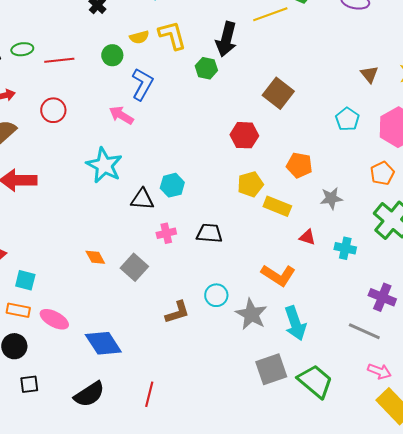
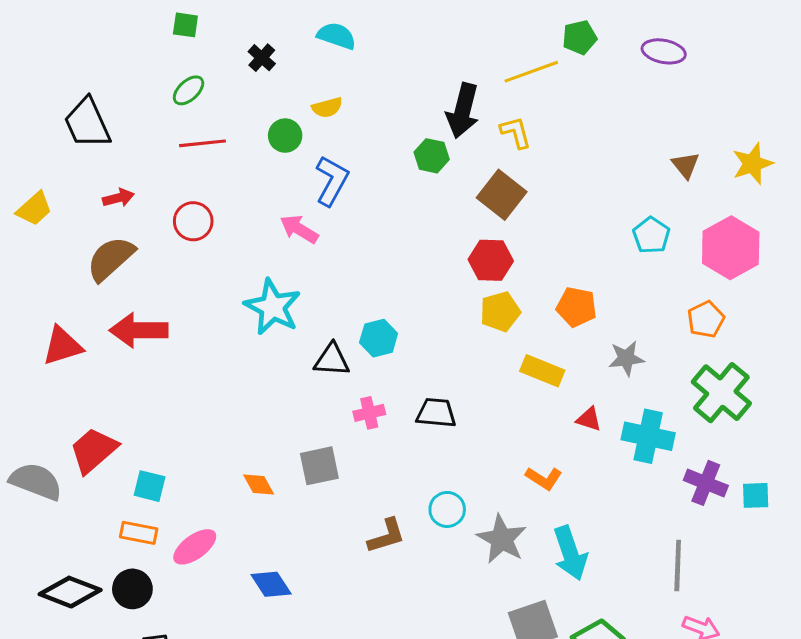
yellow L-shape: (172, 35) -> (516, 132), moved, size x0.7
green ellipse: (22, 49) -> (189, 90), moved, turned -35
brown square: (278, 93) -> (502, 195), moved
yellow pentagon: (250, 184) -> (500, 312), moved
cyan cross: (345, 248) -> (648, 436), size x1.5
orange diamond: (95, 257) -> (259, 485), moved
gray square: (134, 267) -> (319, 466), turned 36
orange L-shape: (278, 275) -> (544, 478), size x0.7
purple cross: (382, 297) -> (706, 483), moved
pink ellipse: (54, 319) -> (195, 547), turned -64
gray line: (364, 331) -> (678, 566), turned 68
blue diamond: (103, 343) -> (271, 584), size x0.7

